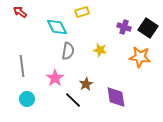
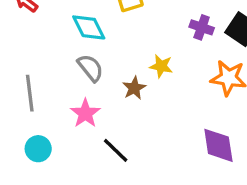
gray semicircle: (68, 51) -> (90, 68), moved, turned -48
brown star: (86, 84) -> (134, 88), moved
purple diamond: (116, 97) -> (218, 145), moved

